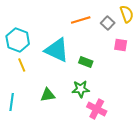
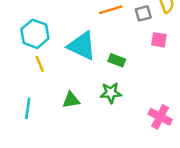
gray square: (108, 23) -> (143, 13), turned 32
pink cross: (97, 109) -> (160, 117), moved

